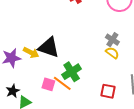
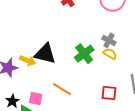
green cross: (72, 72) -> (84, 54), moved
pink square: (48, 84) -> (36, 98), moved

